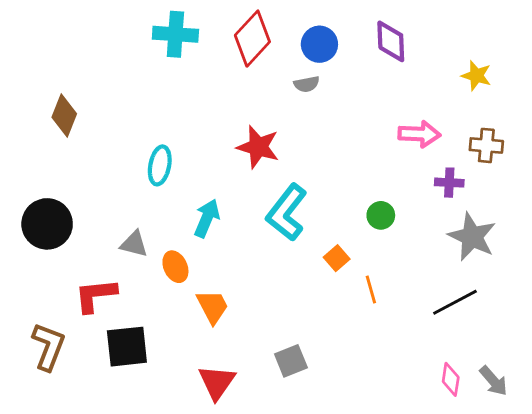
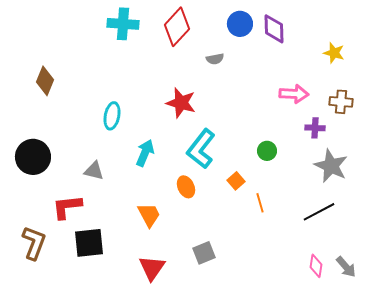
blue circle: (319, 44) -> (240, 24), moved
orange ellipse: (175, 267) -> (186, 187), moved

